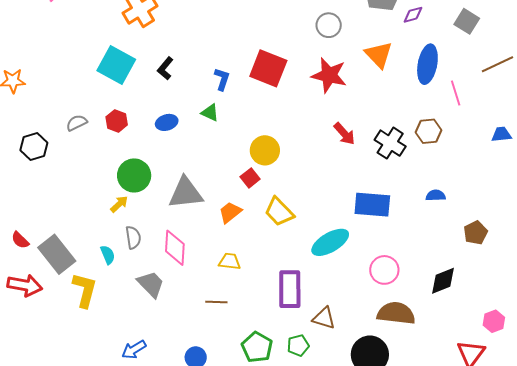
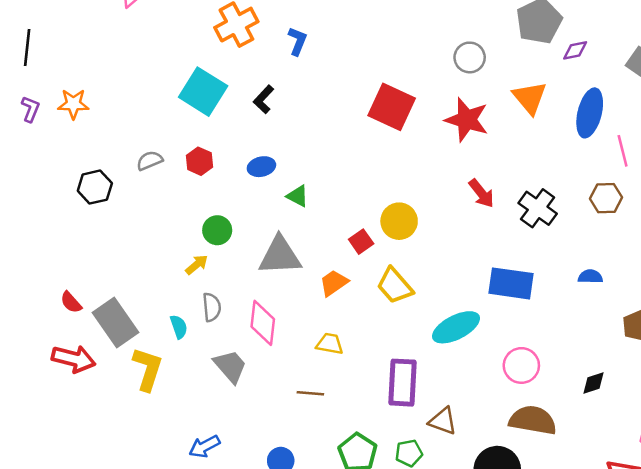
blue L-shape: (222, 79) -> (297, 41), moved
green triangle: (210, 113) -> (298, 196), moved
brown hexagon: (429, 131) -> (606, 198), moved
yellow circle: (265, 150) -> (399, 221), moved
green circle: (134, 175) -> (217, 230), size x0.7
black diamond: (443, 281) -> (594, 383), size x0.7

